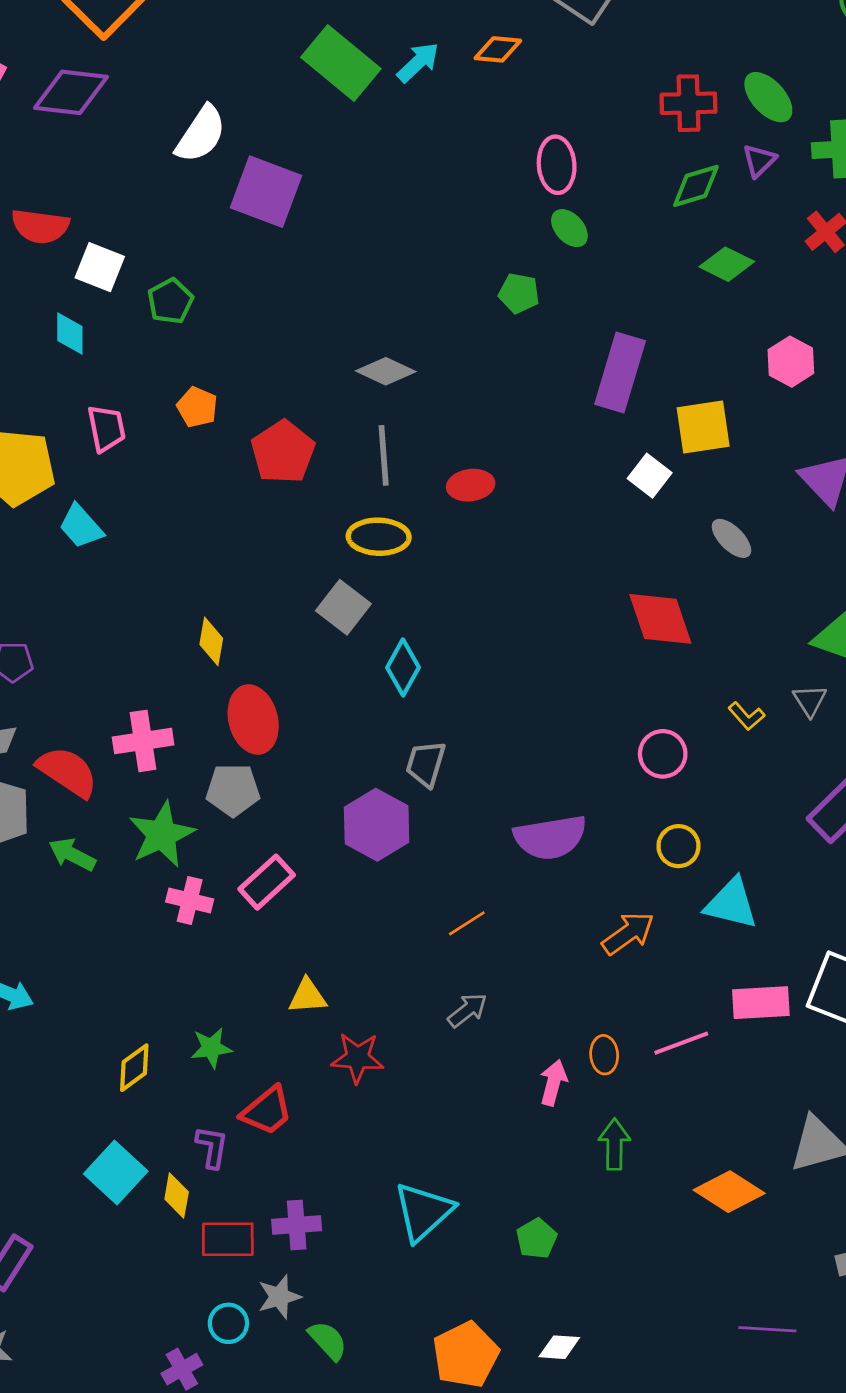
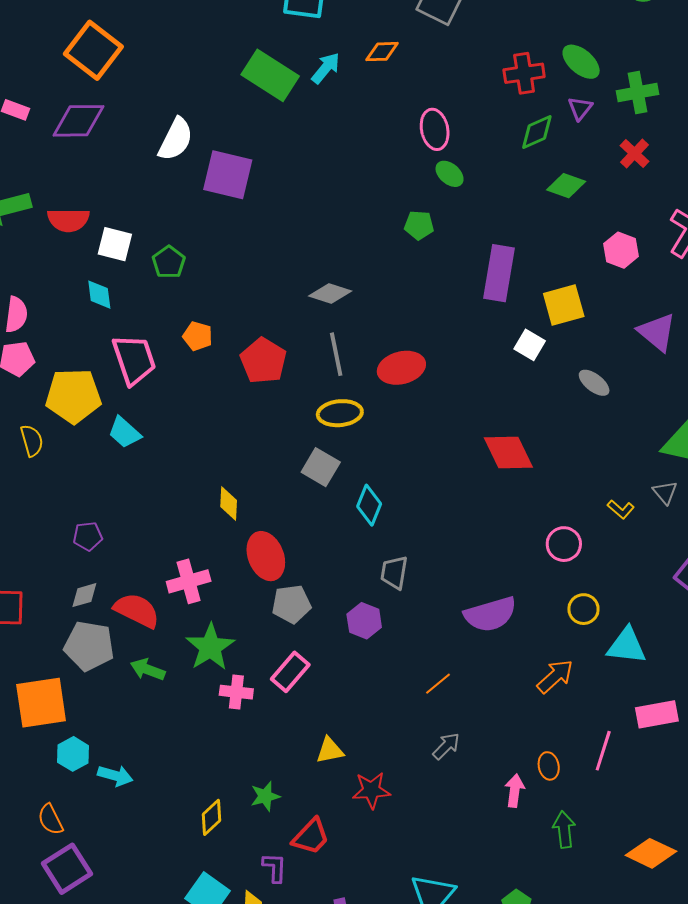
pink trapezoid: (106, 428) -> (134, 360), size x1.5
red ellipse: (471, 485) -> (401, 368), size x1.4
red diamond: (660, 619) -> (508, 453), moved
gray pentagon: (233, 790) -> (291, 604), moved
purple hexagon: (377, 825) -> (364, 621), size x0.7
pink line: (681, 1043) -> (603, 751), turned -45

